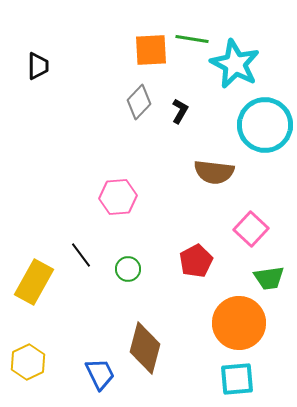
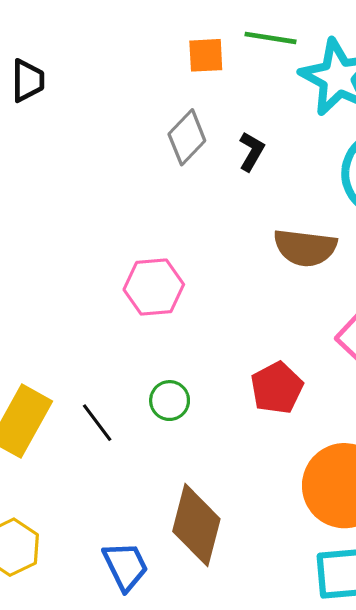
orange square: (151, 50) -> (206, 55), size x0.7
black line: (81, 255) -> (97, 423), moved

